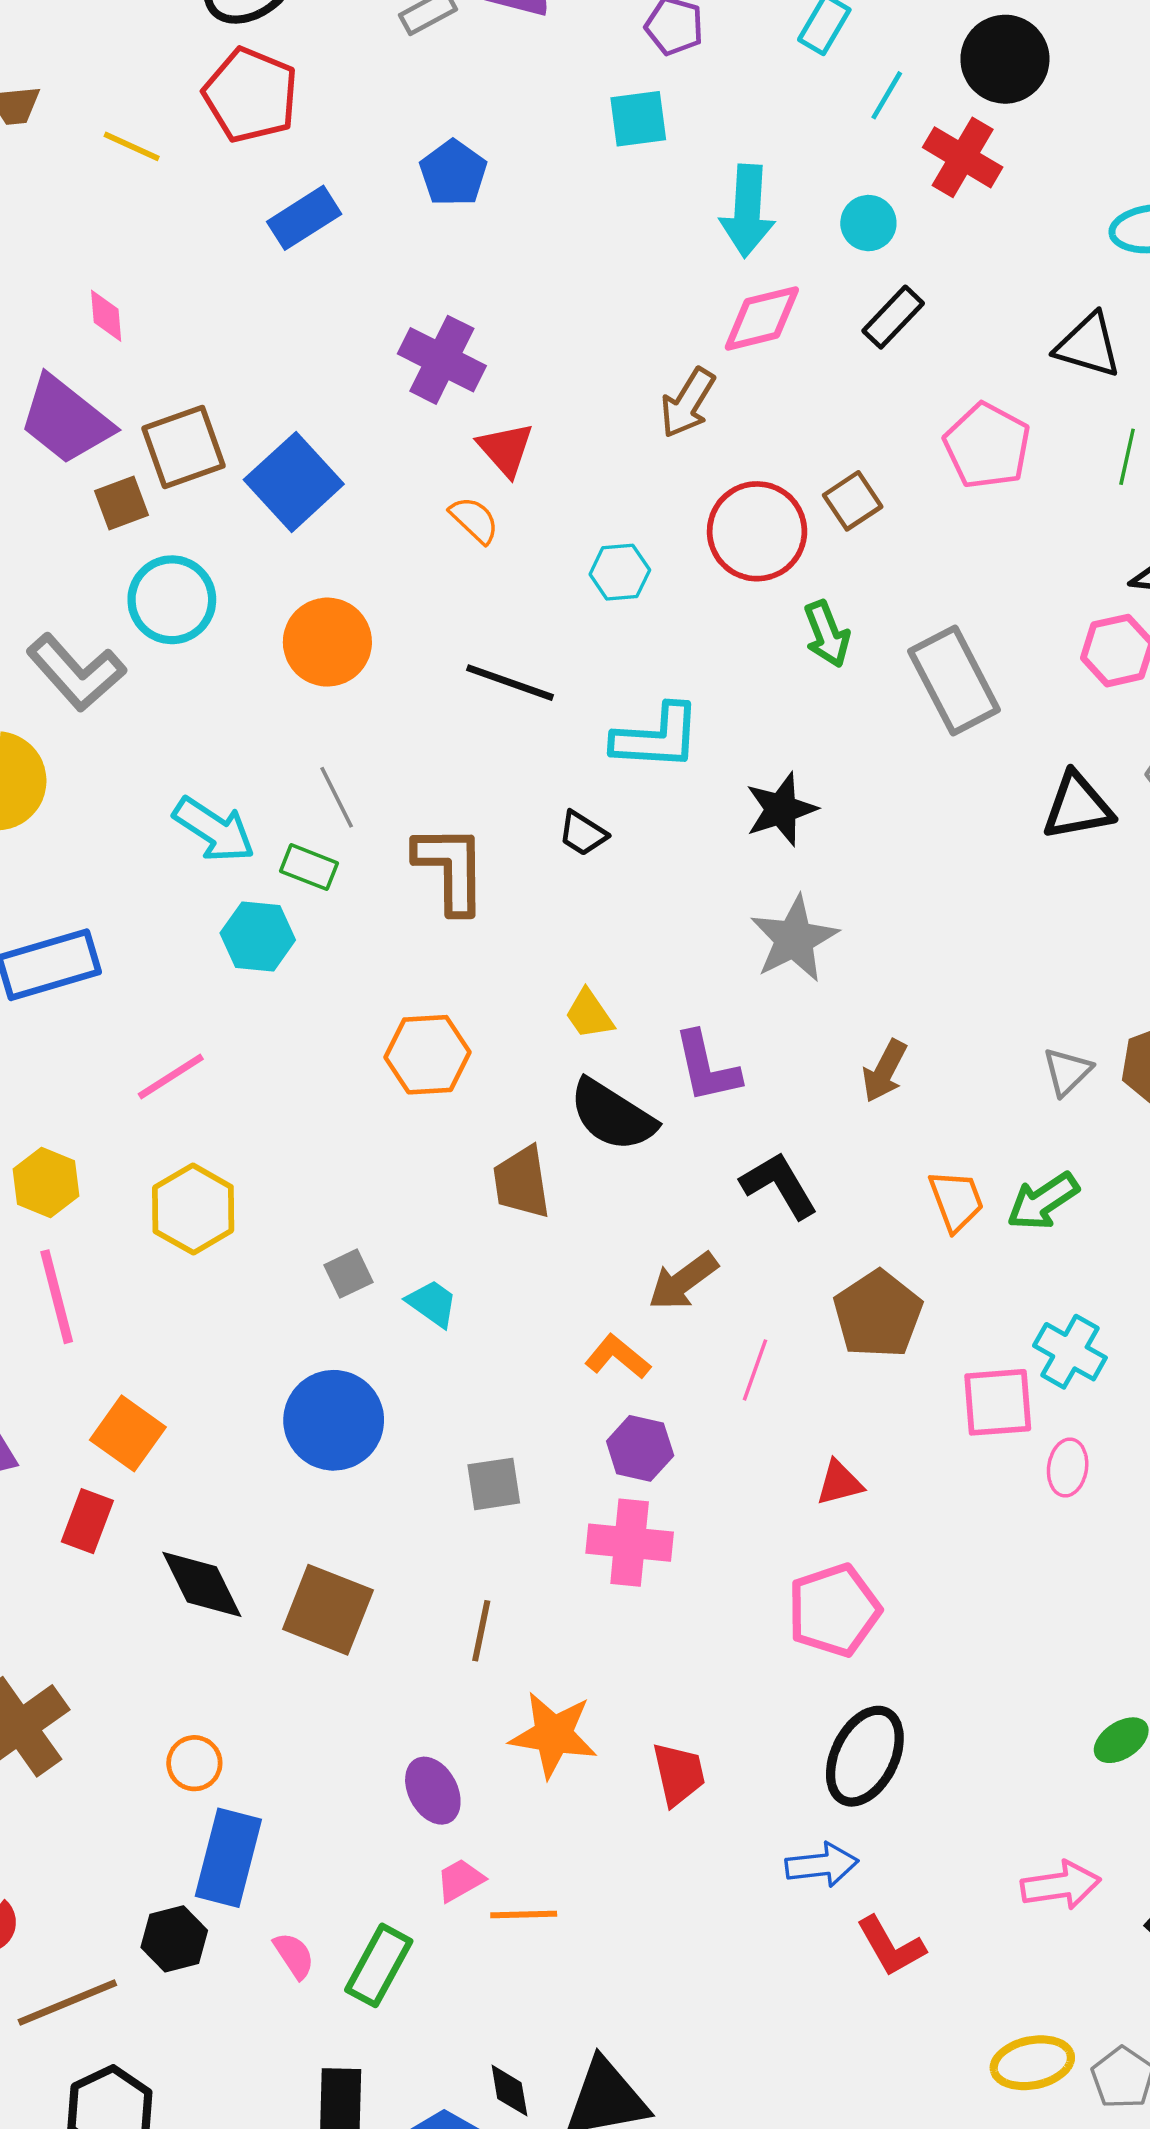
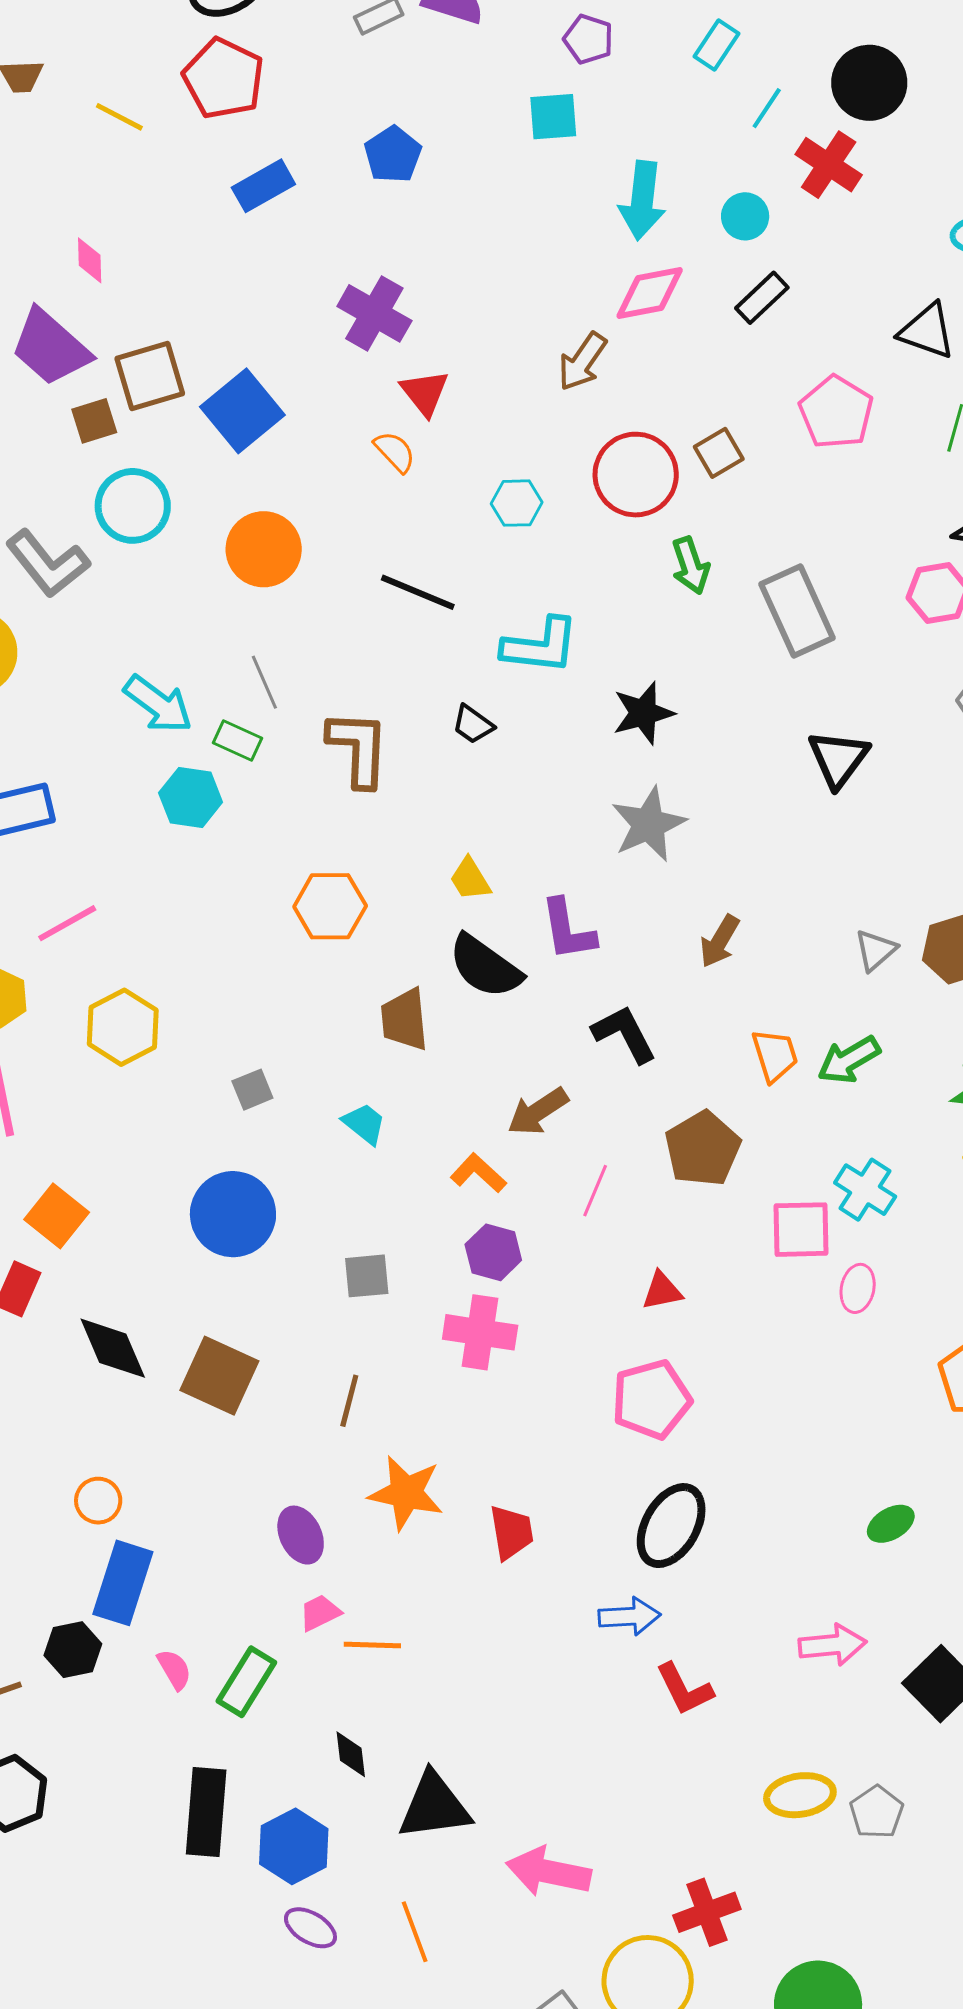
black triangle: (1078, 806) -> (838, 759), moved, turned -46
pink line: (171, 1076) -> (67, 923), moved
cyan trapezoid: (432, 1303) -> (364, 1124), moved
black diamond: (509, 2091) -> (351, 1754), moved

